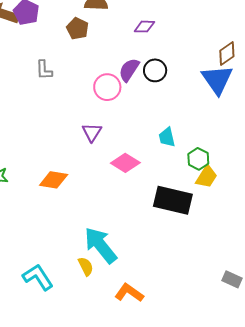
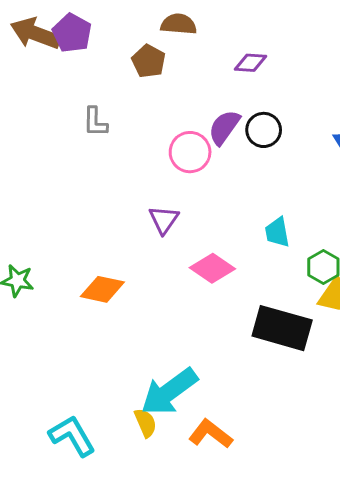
cyan arrow: (100, 245) -> (169, 392), turned -90
orange L-shape: (129, 293) -> (211, 434), moved

